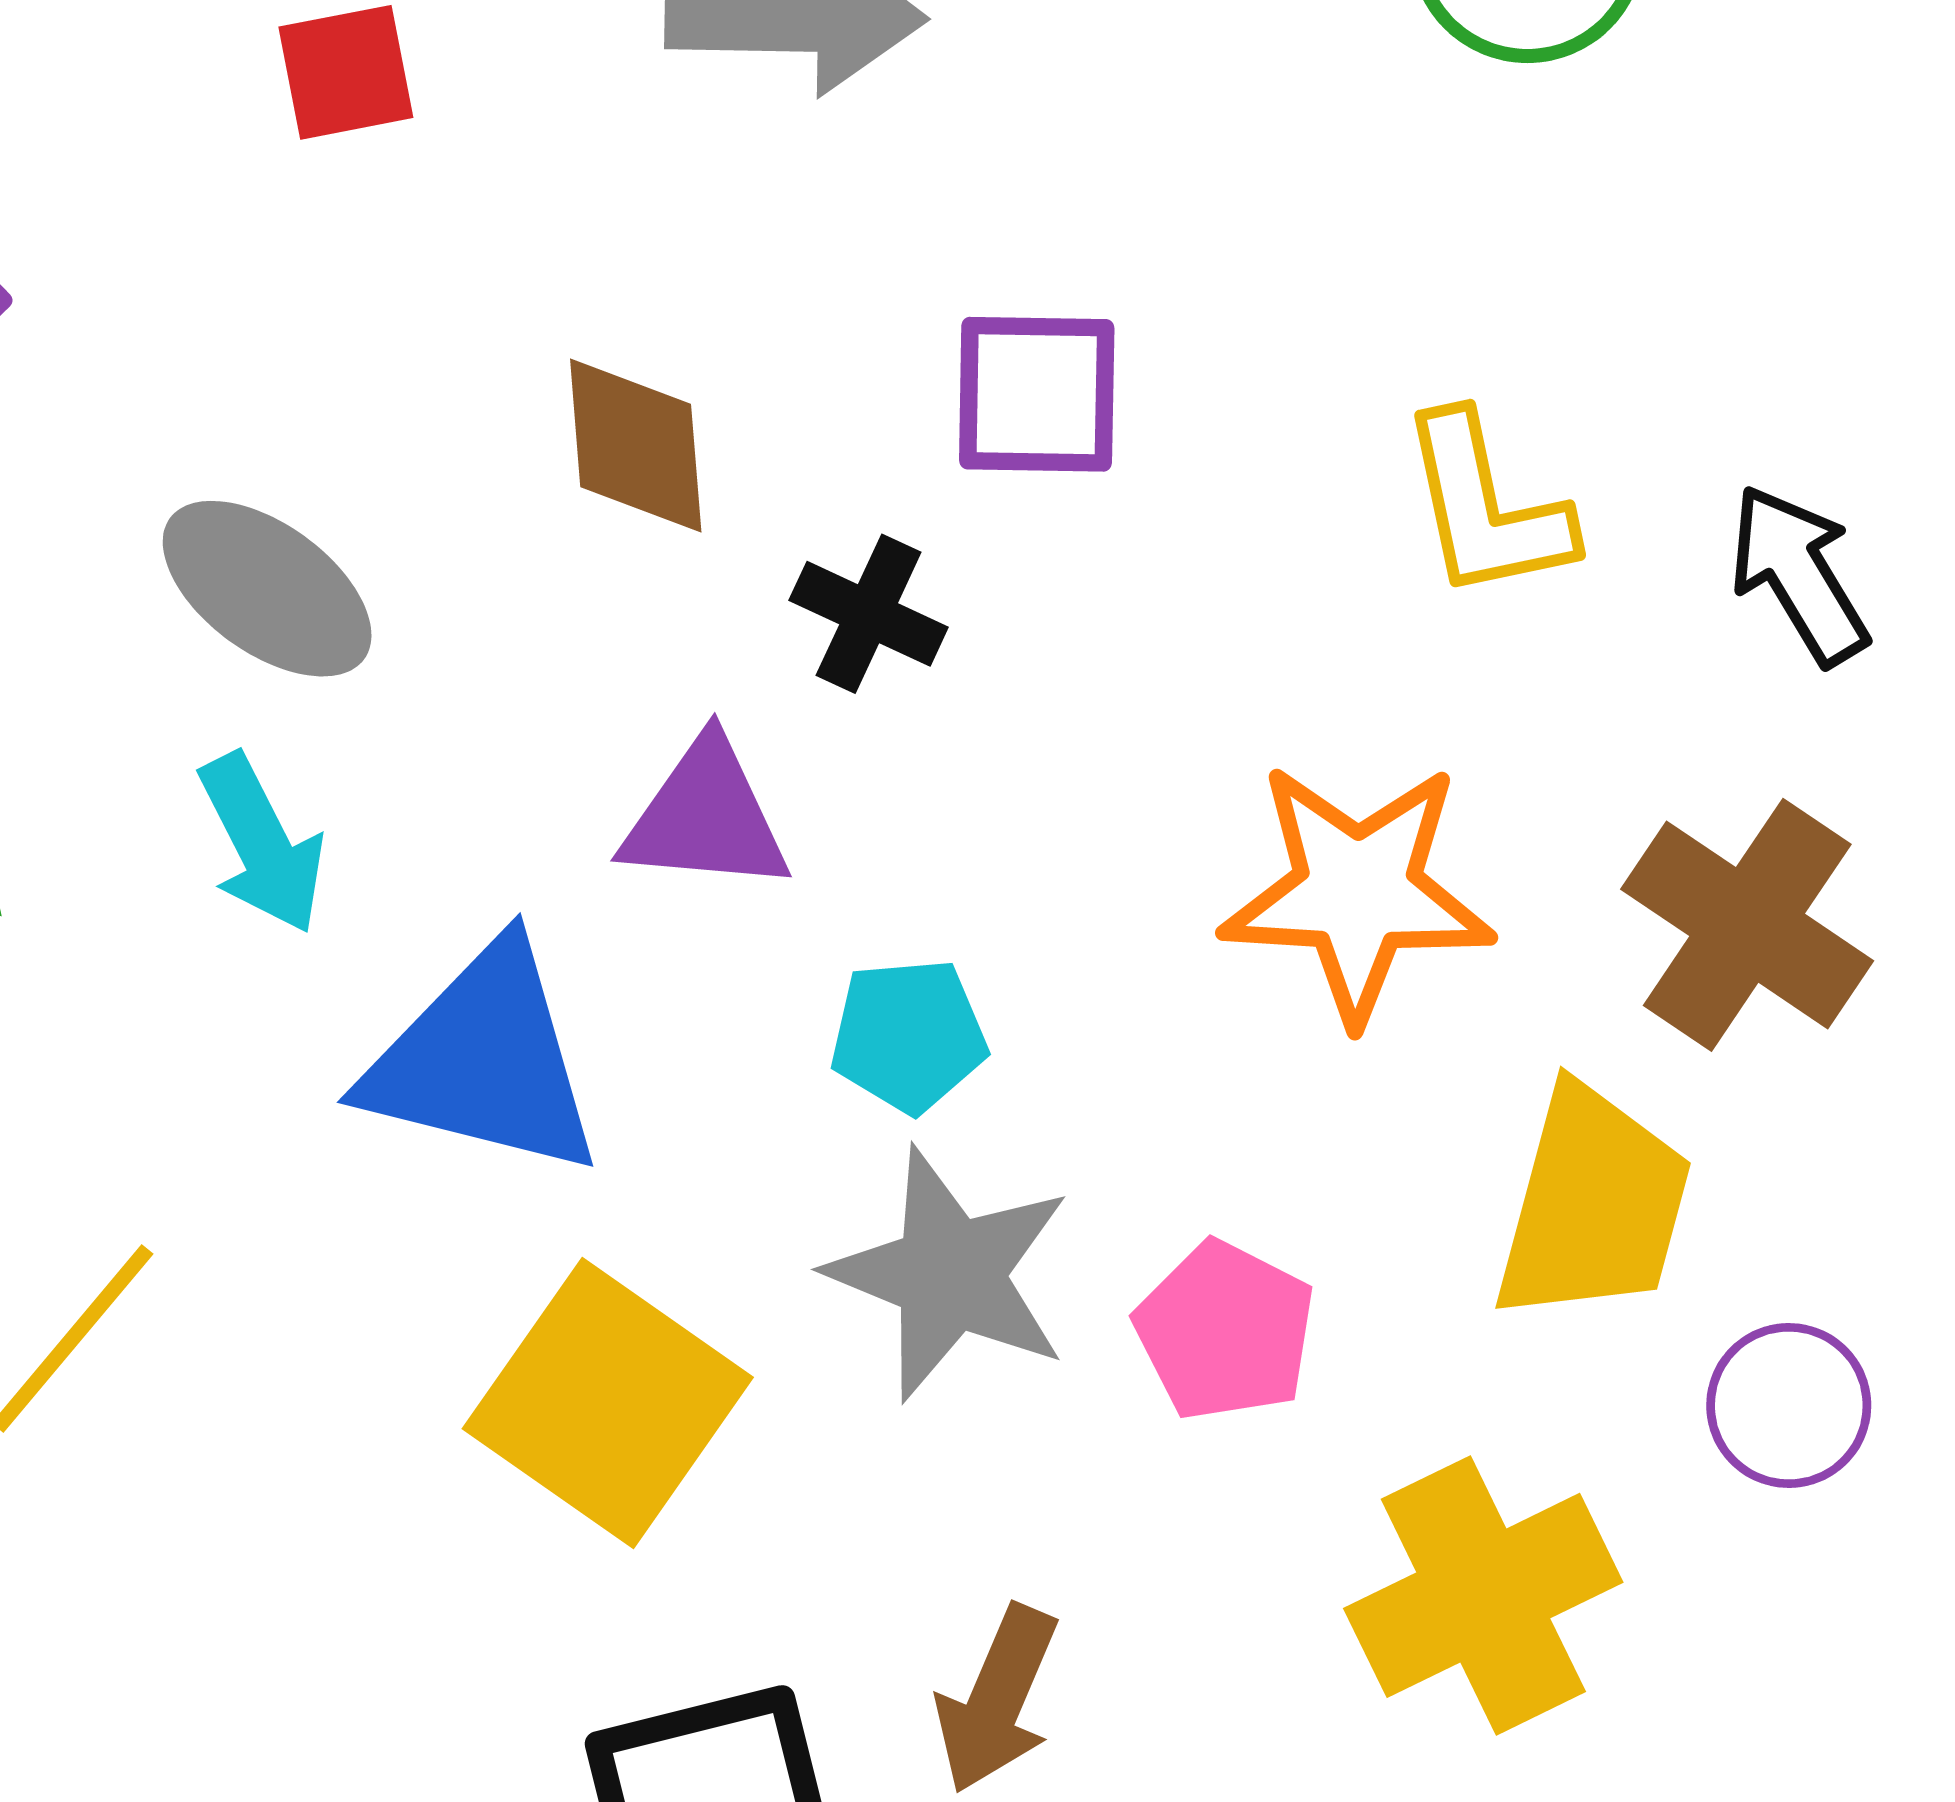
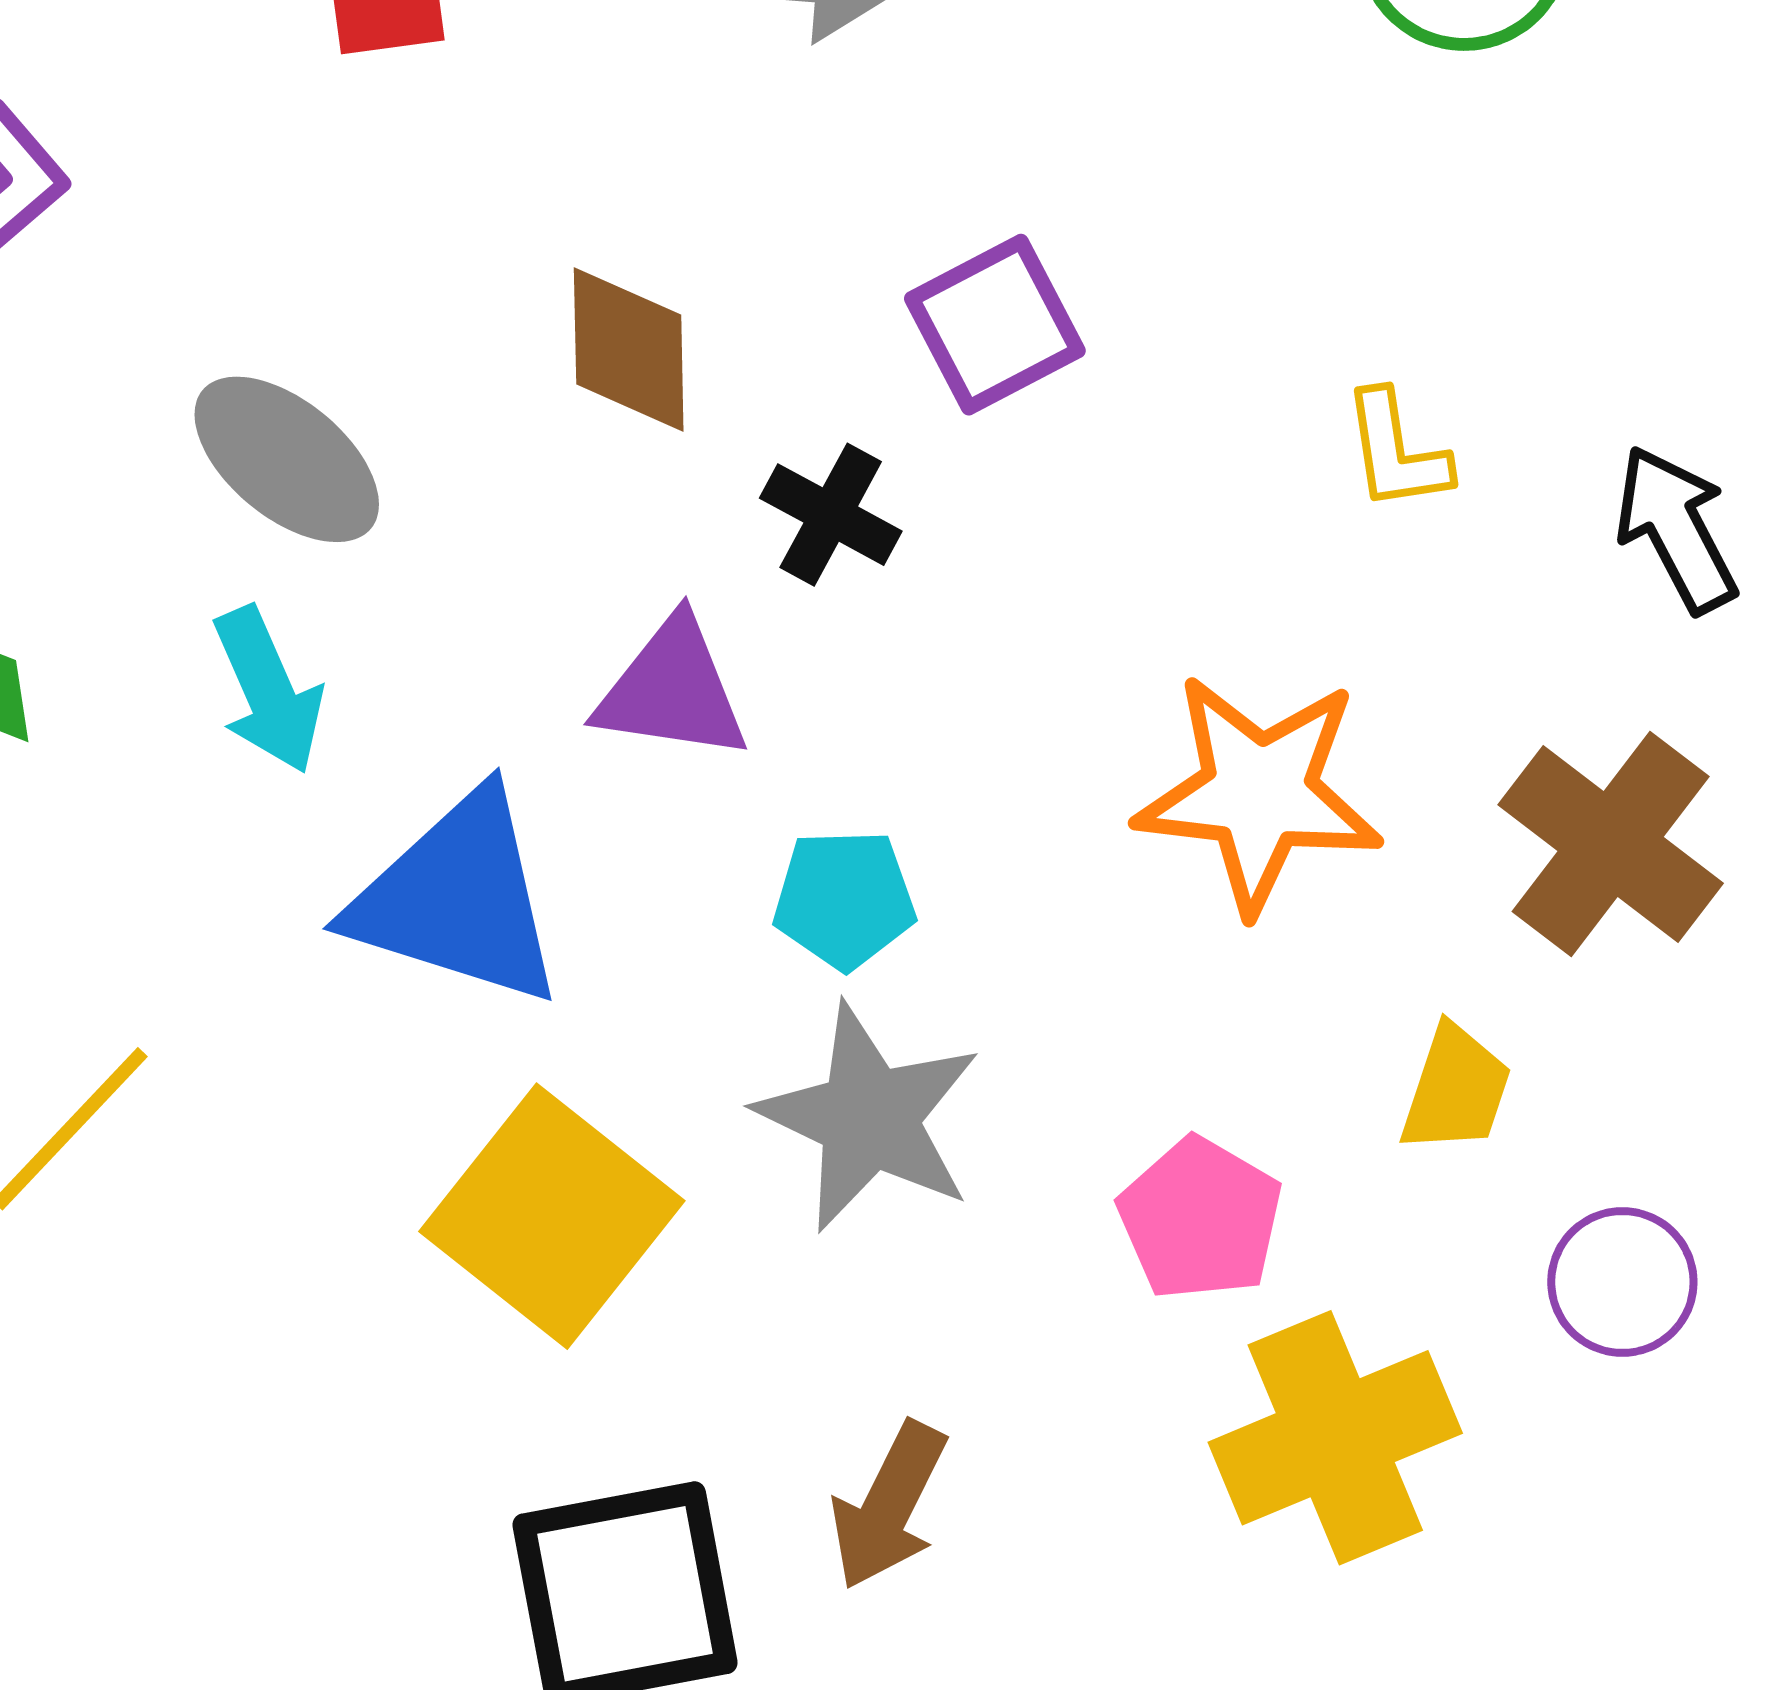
purple square: (1037, 394) -> (995, 325), turned -32
yellow L-shape: (1486, 507) -> (1396, 451), size x0.7
yellow trapezoid: (1593, 1205) -> (1456, 1089), size x0.6
pink pentagon: (1225, 1331) -> (1200, 1219), moved

